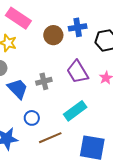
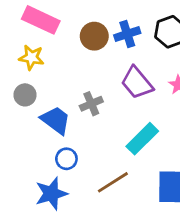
blue cross: (78, 27) -> (127, 34), moved
blue circle: (32, 118) -> (66, 159), moved

